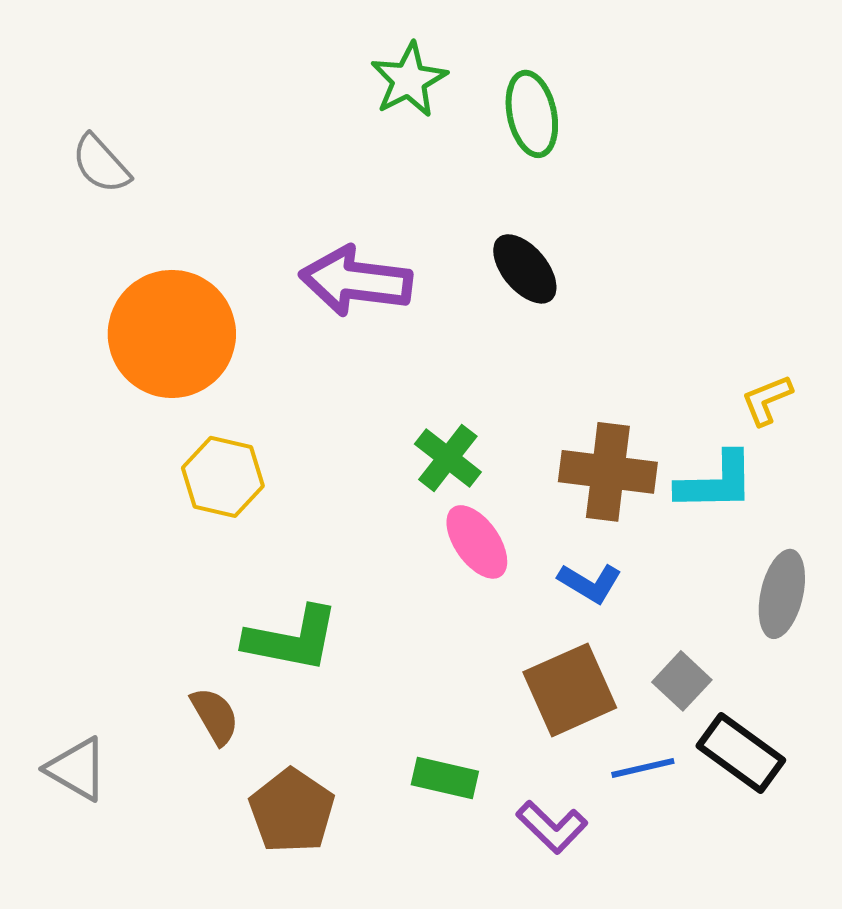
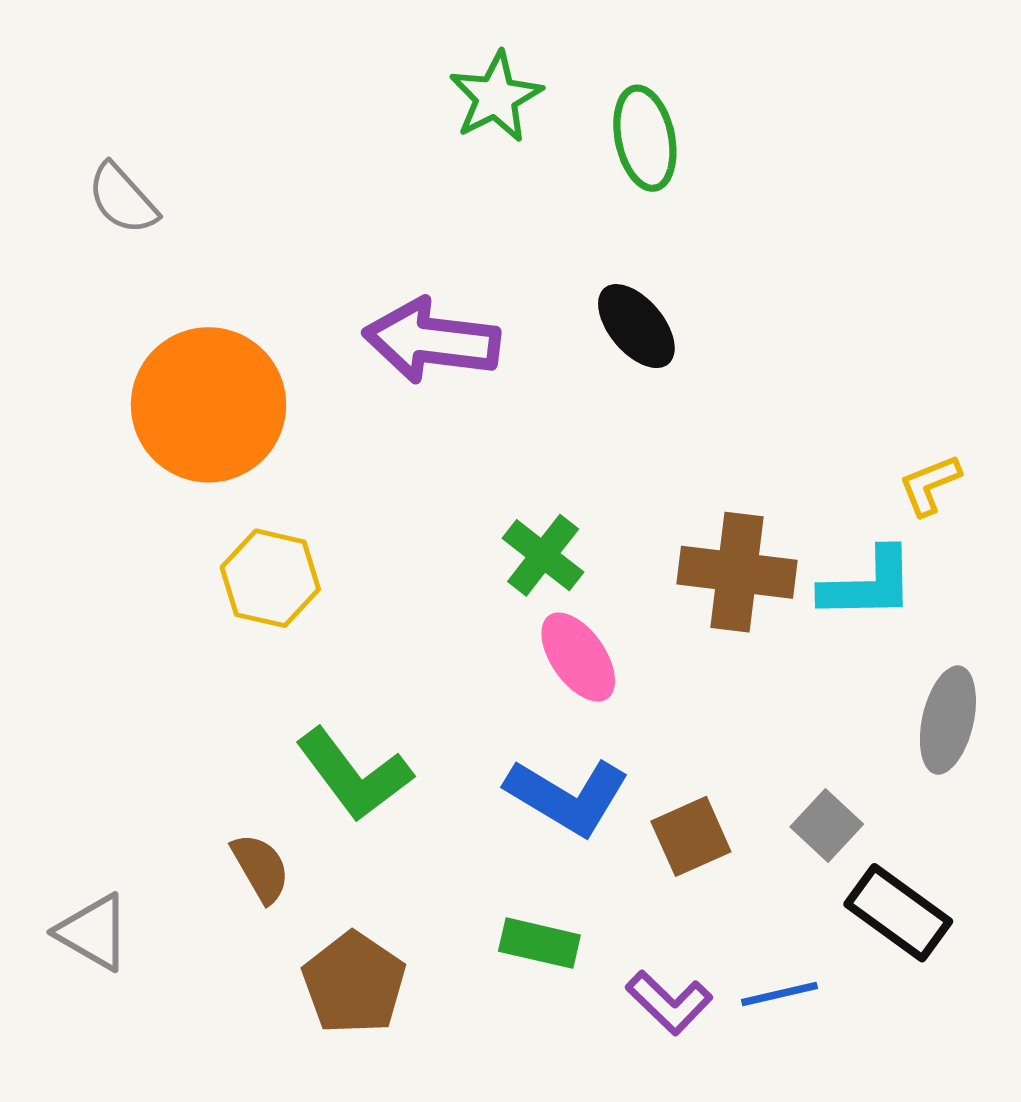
blue L-shape: (590, 583) -> (567, 796), moved, size x1.6
green L-shape: (292, 639) -> (354, 775), turned 42
brown square: (570, 690) -> (691, 836), size x0.7
blue line: (643, 768) -> (779, 994), moved

